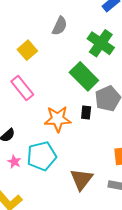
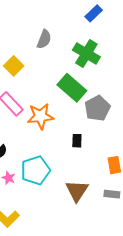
black rectangle: (86, 112) -> (77, 141), moved
orange star: (58, 119) -> (40, 116), moved

